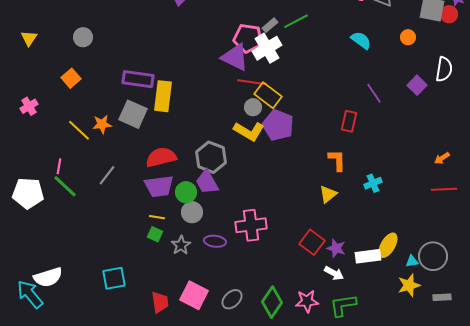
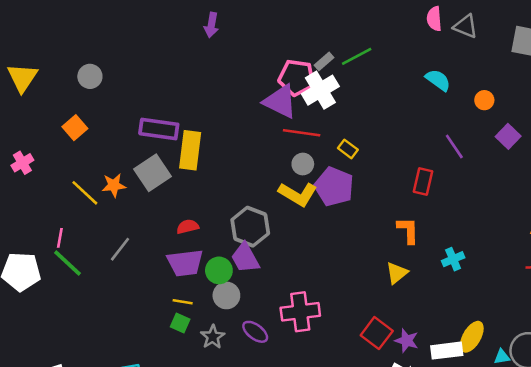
orange circle: (408, 37) -> (484, 100), moved
yellow triangle: (29, 38) -> (22, 78), size x1.5
yellow rectangle: (268, 95) -> (348, 149), moved, size x0.6
gray square: (133, 114) -> (153, 173), turned 32
red semicircle: (161, 157) -> (188, 227), size x0.6
purple ellipse: (215, 241) -> (255, 332), turned 30

